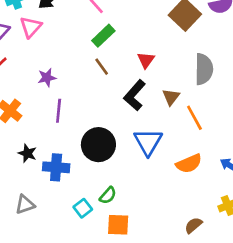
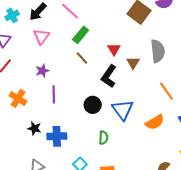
pink triangle: (31, 27) -> (41, 36), moved
brown triangle: (171, 97) -> (133, 63), moved
orange line: (194, 118) -> (166, 91), moved
black circle: (98, 145) -> (93, 105), moved, size x0.7
green semicircle: (108, 195) -> (103, 138), moved, turned -32

